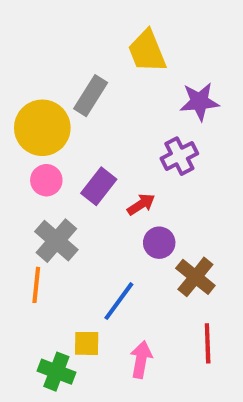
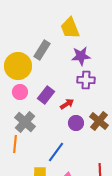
purple star: (199, 102) -> (81, 56), moved
purple cross: (179, 156) -> (86, 80), turned 30
brown cross: (195, 277) -> (99, 121), moved

